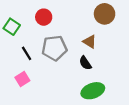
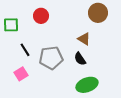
green square: (12, 27) -> (11, 25), turned -35
gray pentagon: (54, 48) -> (51, 58), moved

